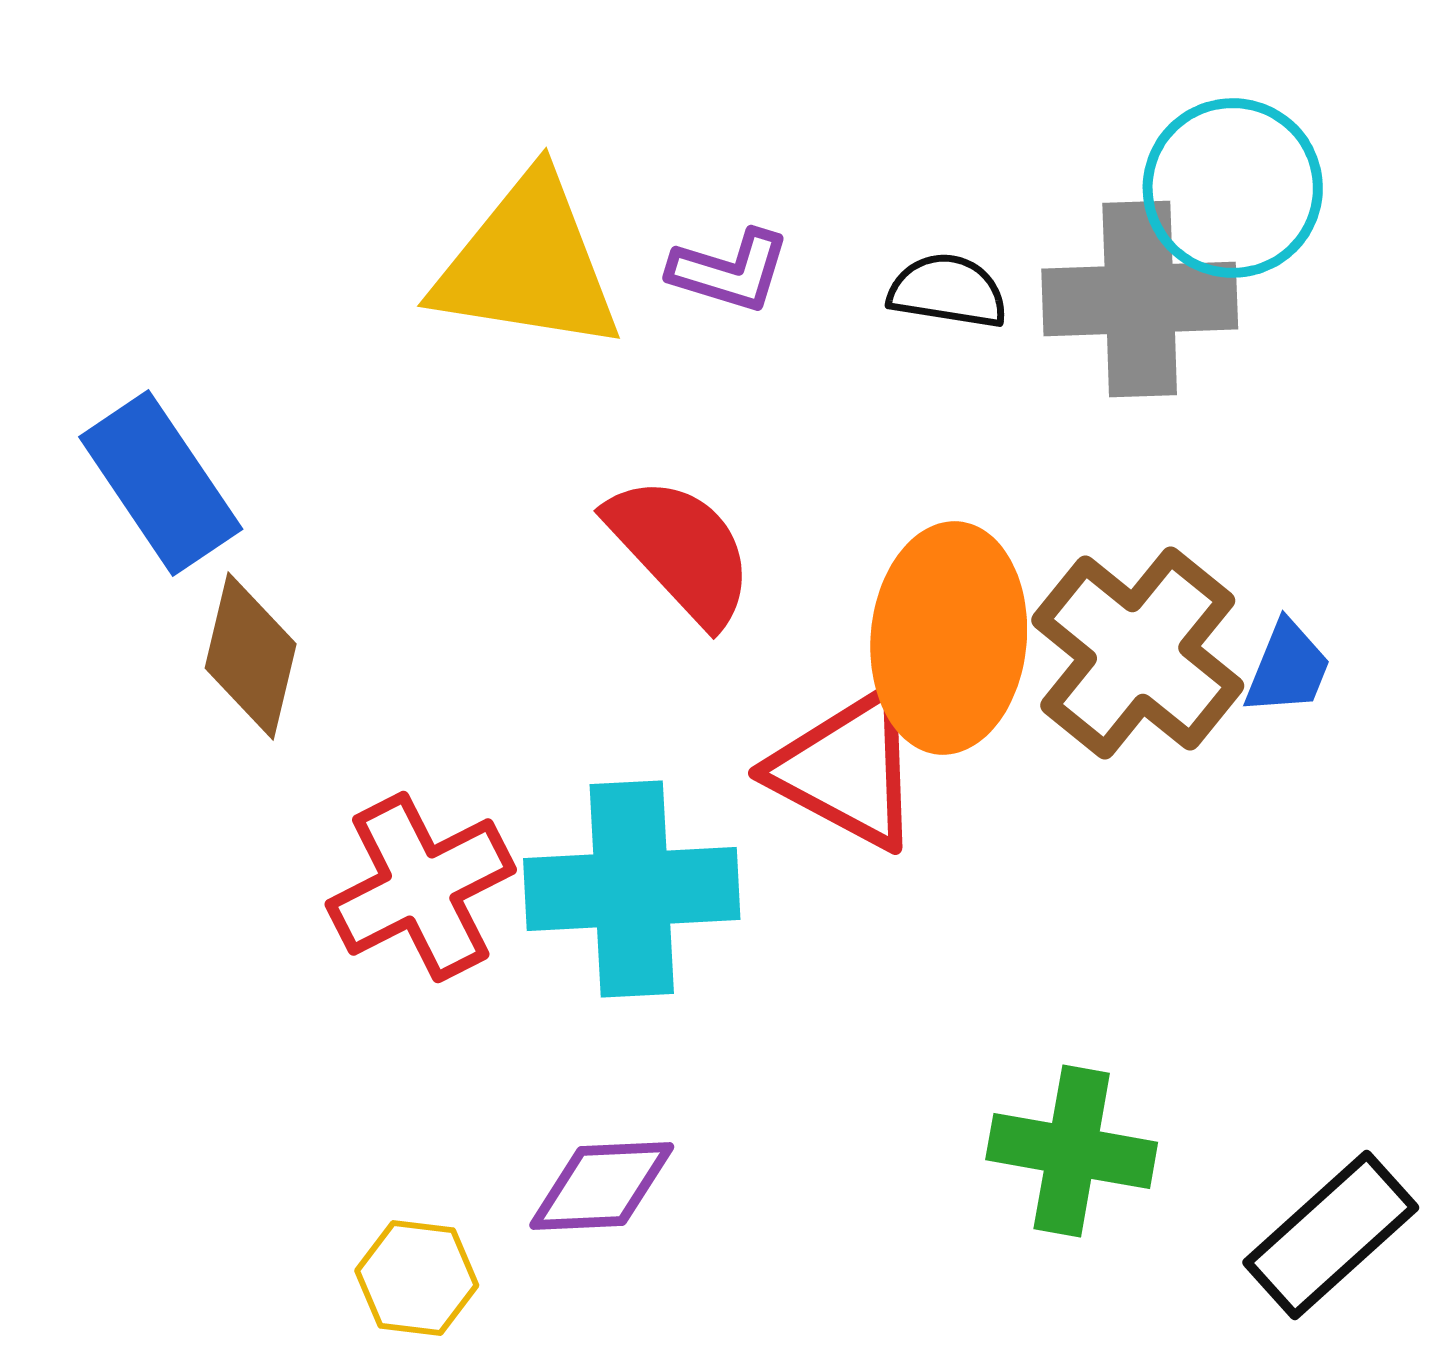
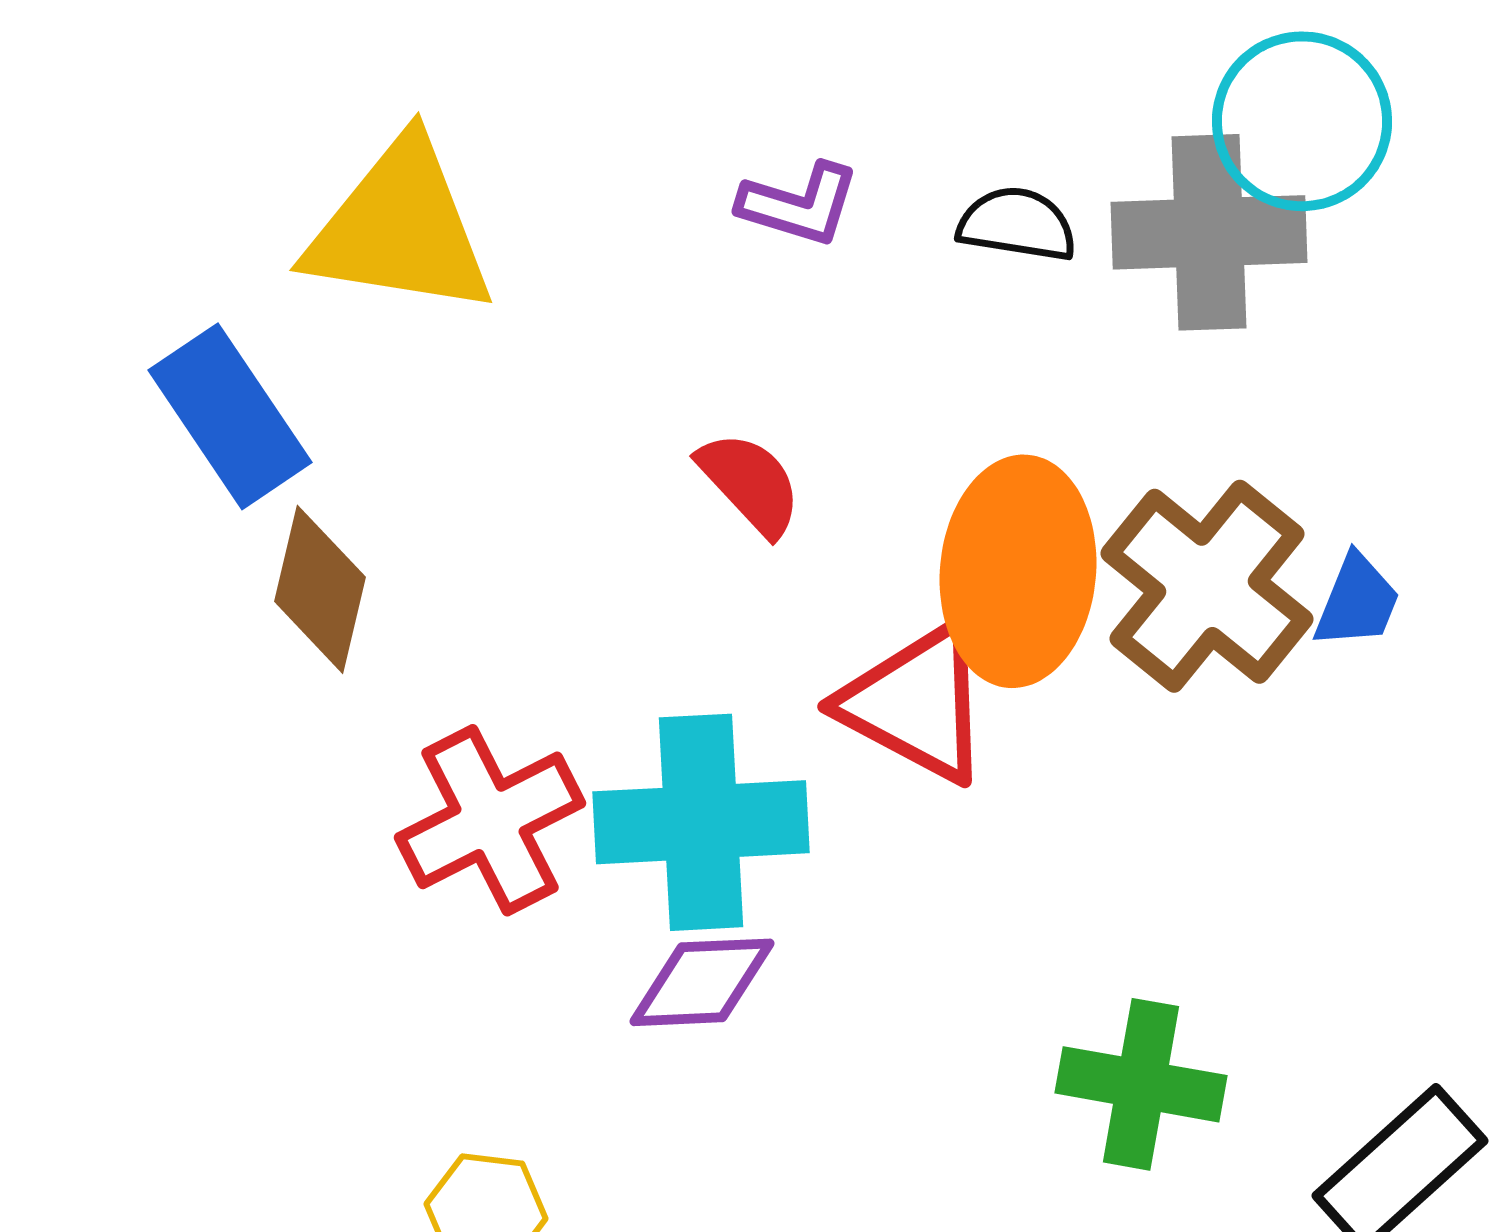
yellow triangle: (528, 264) -> (400, 228), moved
red semicircle: (681, 550) -> (750, 483), size x0.7
purple diamond: (602, 1186) -> (702, 982), moved

